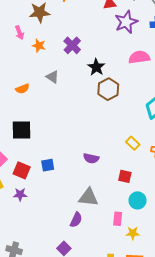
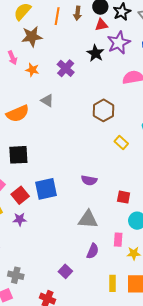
black star: (96, 67) -> (95, 53), moved
orange semicircle: (22, 89) -> (18, 114), size x1.6
yellow rectangle: (133, 143) -> (121, 143), moved
blue square: (48, 165) -> (46, 189), size x1.6
red square: (22, 170) -> (20, 195), turned 30
purple semicircle: (76, 220) -> (93, 251), moved

